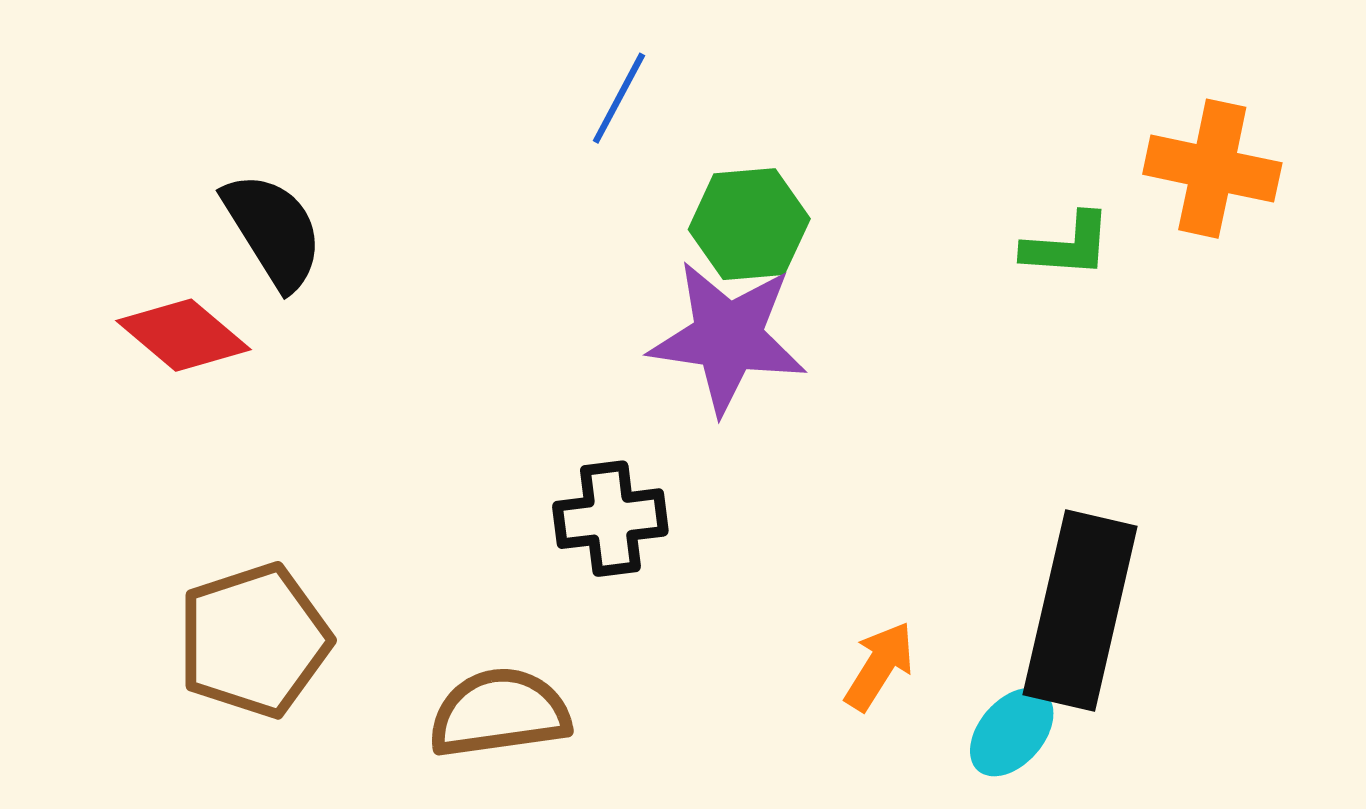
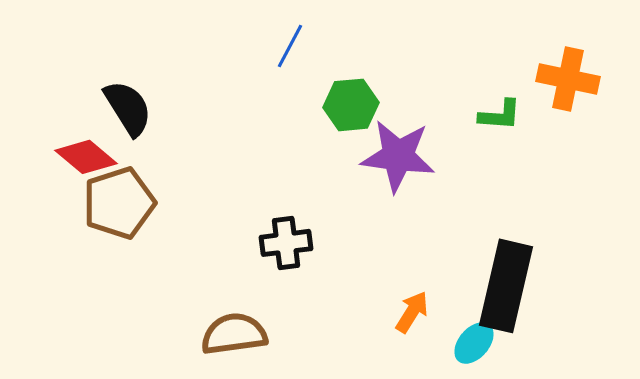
purple star: (728, 337) -> (398, 156), moved
brown pentagon: (254, 640) -> (119, 203), moved

